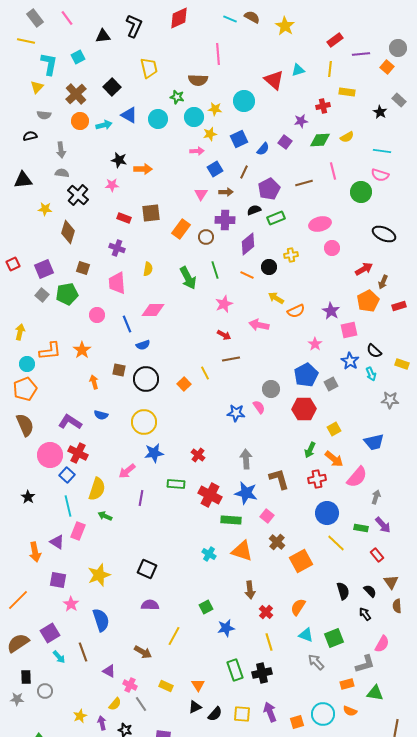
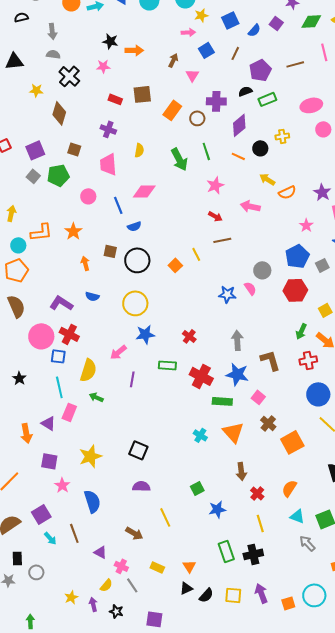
brown arrow: (226, 192) -> (173, 60), moved, turned -64
blue square: (67, 475) -> (58, 356), turned -35
orange triangle: (242, 551) -> (233, 432), turned 30
yellow line: (174, 636) -> (165, 517), turned -54

